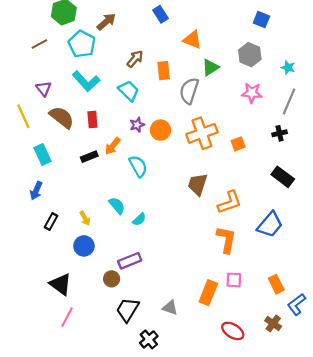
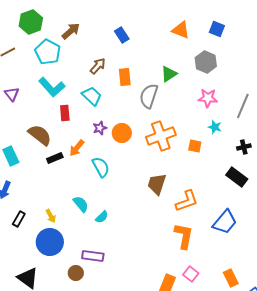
blue rectangle: (160, 14) -> (122, 35), moved
orange triangle: (192, 40) -> (181, 30), moved
cyan star: (288, 67) -> (215, 127), moved
brown semicircle: (62, 117) -> (40, 135), moved
red rectangle: (92, 119) -> (65, 113), moved
black cross: (280, 133) -> (244, 147), moved
orange square: (238, 144) -> (195, 146), turned 32
blue circle: (84, 246) -> (50, 242), size x1.4
purple rectangle: (130, 261) -> (93, 256), turned 30
pink square: (234, 280) -> (191, 274), turned 35

